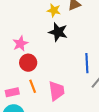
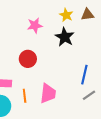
pink star: (20, 44) -> (35, 25), moved
orange line: (33, 86) -> (25, 96), moved

